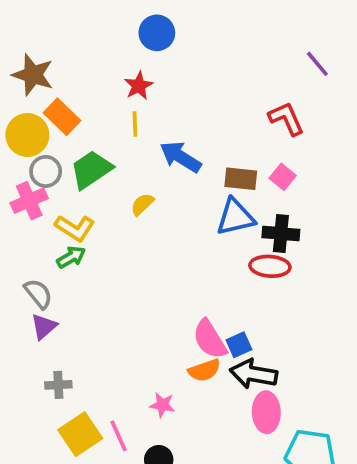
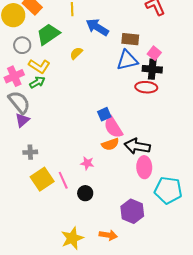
gray circle: (46, 171) -> (22, 45), moved
pink square: (283, 177) -> (154, 53), moved
pink cross: (29, 201) -> (14, 76), moved
gray semicircle: (38, 294) -> (19, 102), size x1.4
blue square: (239, 345) -> (104, 114), moved

